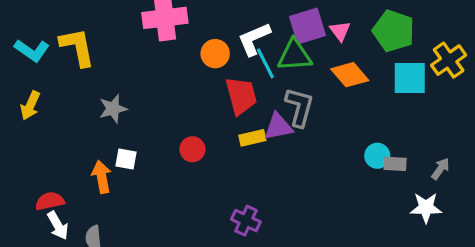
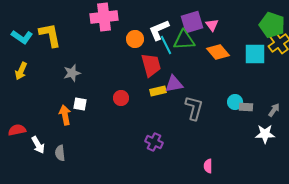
green pentagon: (393, 31) -> (272, 25), moved
gray L-shape: (299, 107) -> (194, 108), moved
red semicircle: (50, 201) -> (17, 130), moved

